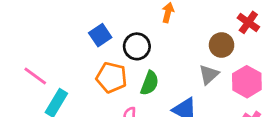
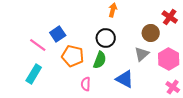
blue square: (100, 35) -> (58, 34), moved
black circle: (137, 46) -> (106, 38), moved
pink line: (35, 76) -> (38, 45), moved

